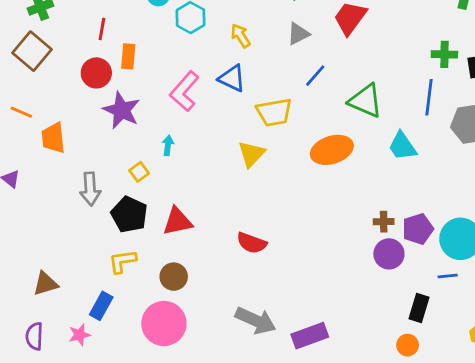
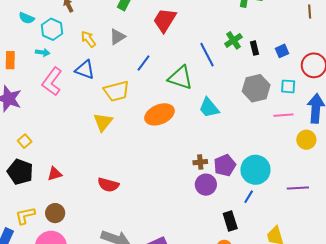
gray triangle: (298, 34) -> (117, 37), moved
green cross: (444, 54) -> (233, 40), turned -30
blue line: (429, 97) -> (207, 55), moved, turned -30
cyan arrow: (168, 145) -> (43, 52), moved, turned 96
red triangle: (177, 221) -> (55, 174), size x0.7
yellow L-shape: (122, 261) -> (25, 216), moved
blue line: (448, 276) -> (249, 197), turned -48
black rectangle: (419, 308) -> (230, 221), turned -30

